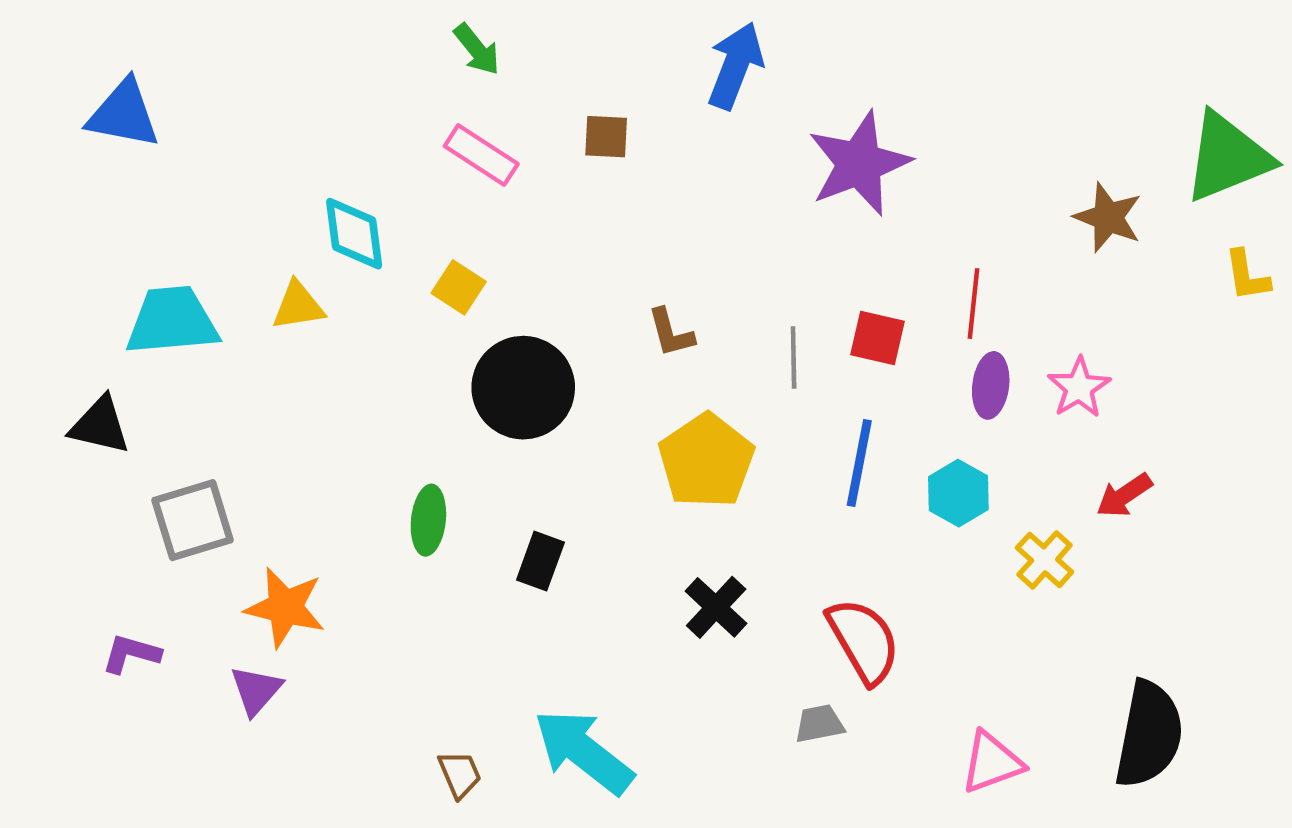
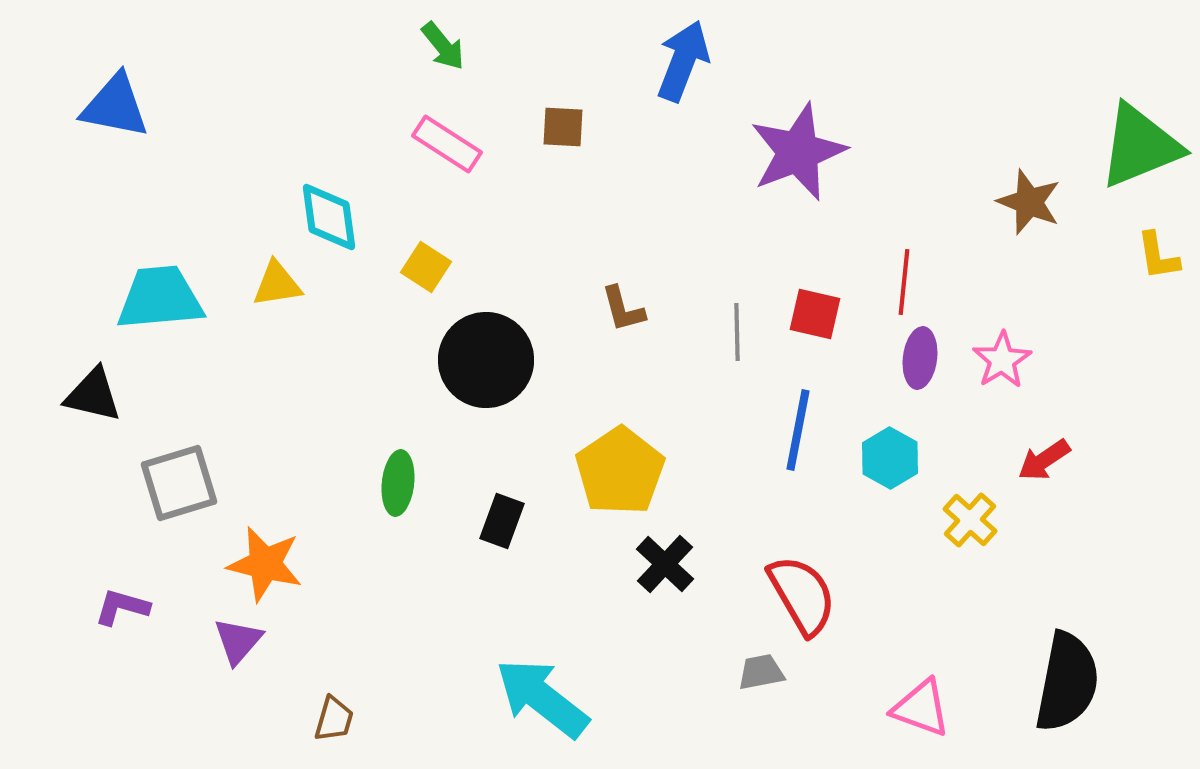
yellow pentagon: (706, 461) -> (620, 471), moved
pink triangle: (992, 762) -> (921, 708), turned 40
brown trapezoid: (460, 774) -> (334, 719), moved, turned 39

